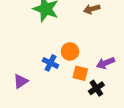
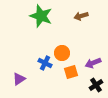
orange square: (80, 73) -> (71, 72), turned -32
black cross: (96, 88) -> (96, 85), moved

